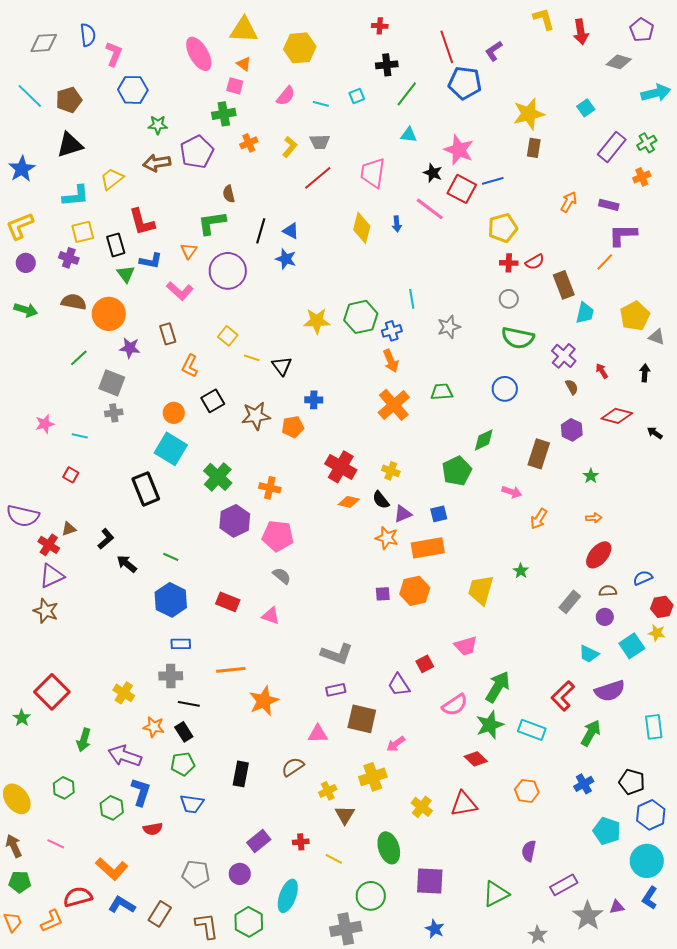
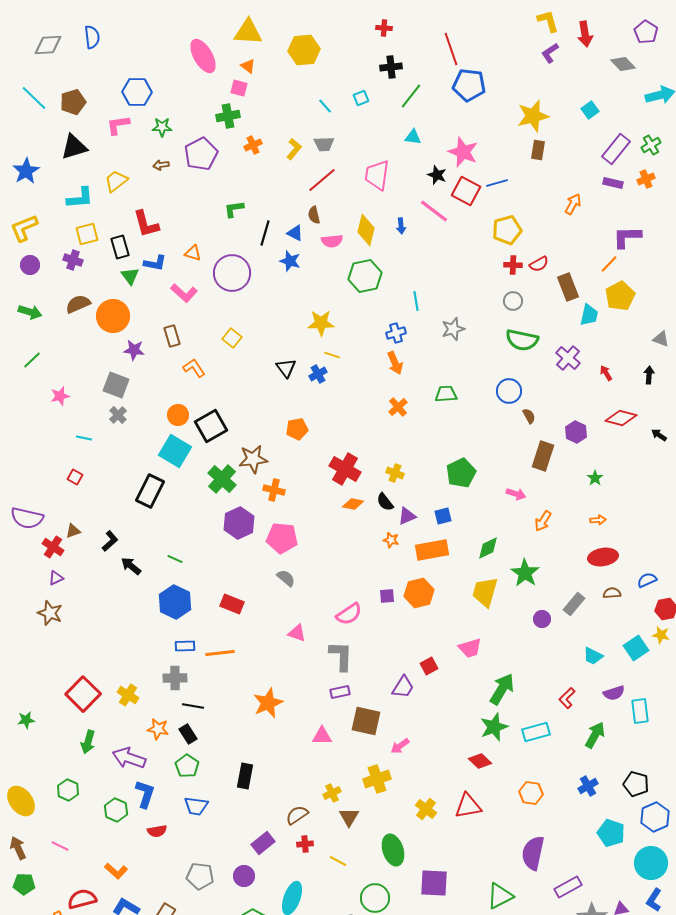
purple L-shape: (494, 51) -> (550, 53), moved
pink L-shape: (114, 54) -> (118, 125), moved, turned -120
gray diamond: (619, 62) -> (623, 64), turned 30
pink semicircle: (286, 96) -> (332, 241), moved, turned 45
cyan line: (321, 104) -> (325, 106), turned 35
brown arrow: (157, 163) -> (161, 165), size x0.6
brown semicircle: (229, 194) -> (314, 215), moved
purple rectangle: (609, 205) -> (613, 183), moved
green L-shape: (212, 223) -> (234, 209), moved, size x0.7
orange triangle: (189, 251) -> (193, 253), turned -48
brown semicircle: (74, 302) -> (78, 304), turned -35
yellow pentagon: (635, 316) -> (620, 296), moved
green hexagon: (361, 317) -> (365, 276), moved
green line: (79, 358) -> (32, 360), moved
yellow line: (252, 358) -> (332, 355), moved
orange L-shape: (190, 366) -> (194, 368), turned 120
brown semicircle: (572, 387) -> (529, 416), moved
blue cross: (314, 400) -> (318, 374), moved, turned -30
black square: (213, 401) -> (211, 426), moved, size x1.4
orange cross: (394, 405) -> (398, 407), size x0.6
gray cross: (114, 413) -> (118, 415), turned -36
brown star: (256, 416) -> (253, 459), moved
pink star: (45, 424) -> (60, 396), moved
green diamond: (484, 440) -> (488, 548), moved
black rectangle: (146, 489) -> (150, 491), turned 48
orange star: (387, 538) -> (391, 540), size x0.7
red ellipse: (599, 555) -> (603, 557), turned 40
green star: (521, 571) -> (525, 573), size x1.8
purple triangle: (52, 576) -> (56, 578), size x0.6
pink triangle: (271, 616) -> (297, 633), moved
purple circle: (605, 617) -> (542, 619), moved
gray L-shape: (337, 654) -> (341, 656), turned -108
orange line: (231, 670) -> (220, 653), moved
purple trapezoid: (399, 685) -> (403, 687), turned -115
purple semicircle: (610, 691) -> (614, 693), size x0.7
red square: (52, 692) -> (83, 694), moved
red L-shape: (563, 696) -> (567, 698), size x0.7
pink semicircle: (455, 705) -> (349, 614), moved
green star: (22, 718) -> (26, 720), turned 30
cyan rectangle: (654, 727) -> (640, 711), moved
cyan rectangle: (532, 730) -> (536, 732), turned -36
green pentagon: (183, 764) -> (187, 766), turned -30
brown semicircle: (293, 767) -> (297, 815), moved
purple semicircle: (529, 851) -> (533, 853), size x1.6
orange L-shape: (112, 869) -> (116, 871), size x0.7

